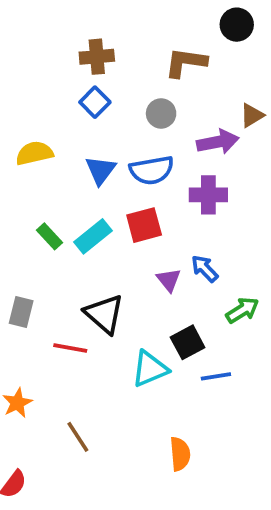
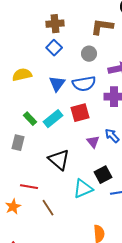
gray rectangle: (21, 312) -> (18, 143), moved
red line: (70, 348) -> (29, 187), moved
brown line: (78, 437) -> (48, 208), moved

